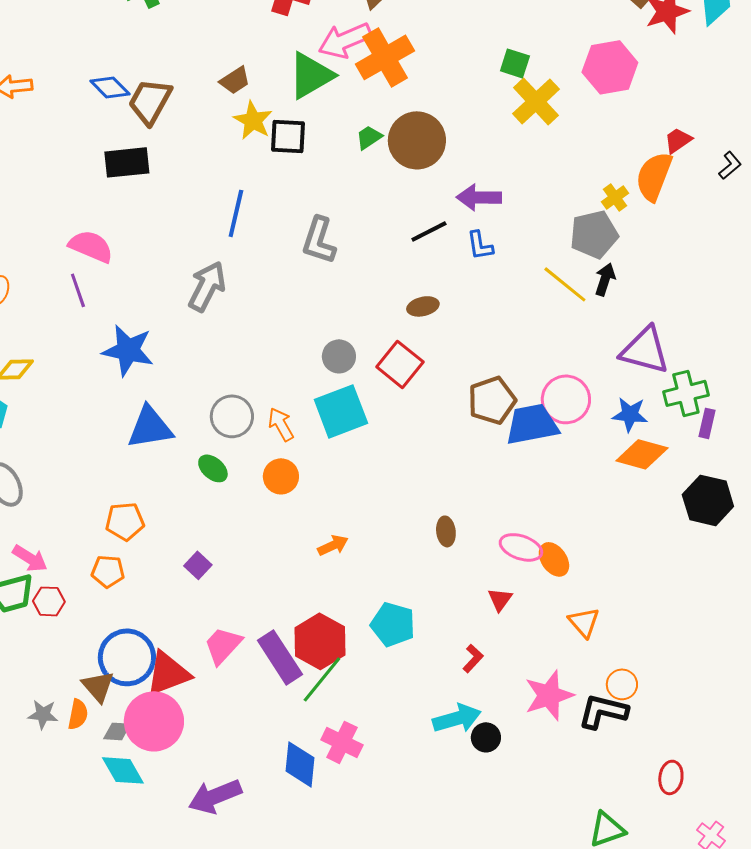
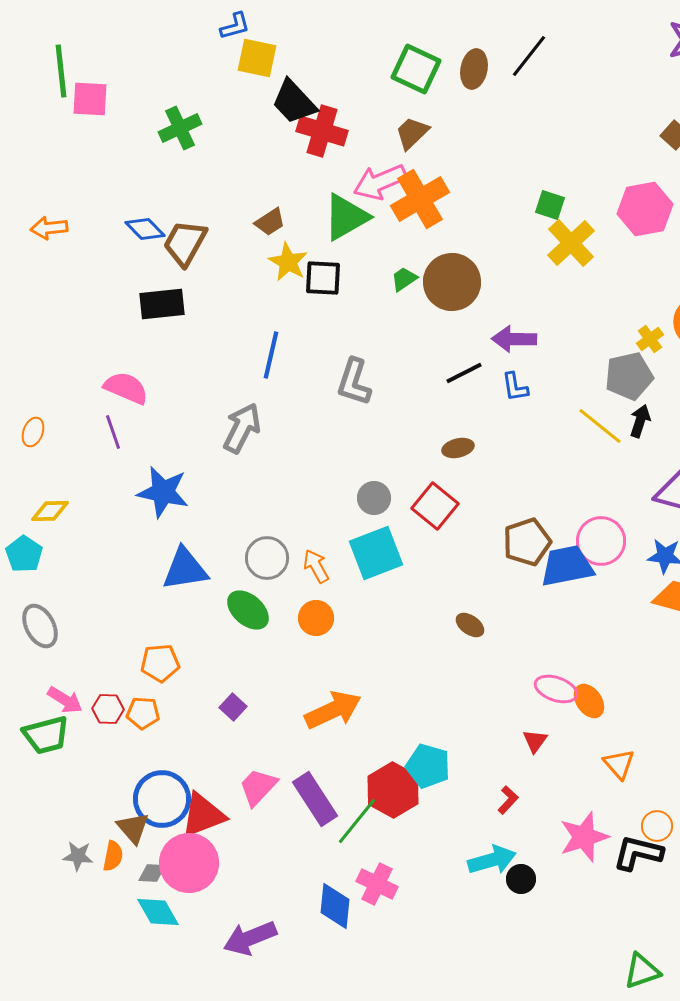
green ellipse: (213, 468) -> (248, 610), size x1.4
brown ellipse: (446, 531) -> (470, 625), moved, turned -48
orange arrow: (333, 545) -> (333, 710), moved, size x1.8
red hexagon: (49, 601) -> (108, 709), moved
red hexagon: (320, 641) -> (393, 790), moved

